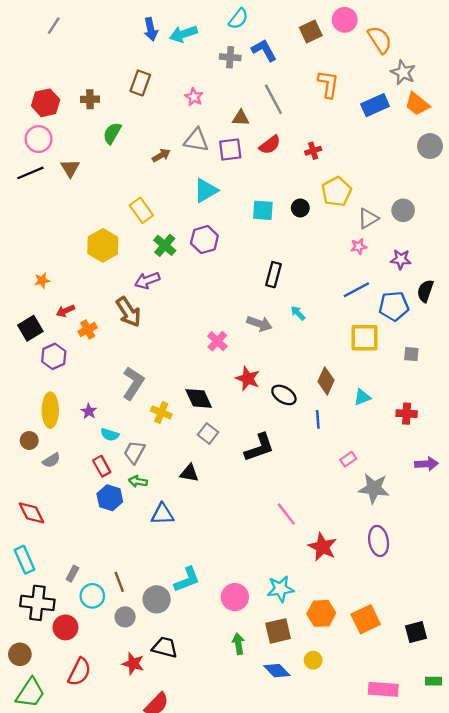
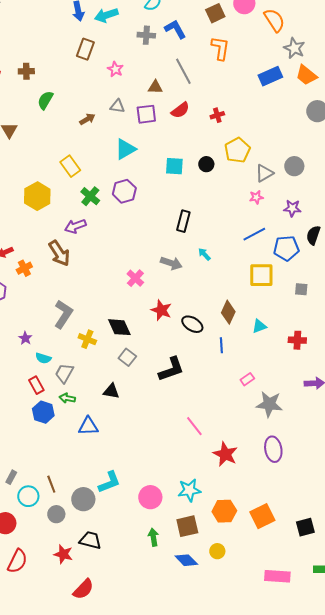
brown rectangle: (140, 83) -> (85, 49), moved
orange L-shape: (328, 84) -> (220, 48), moved
gray triangle: (196, 140) -> (117, 106), size x0.7

